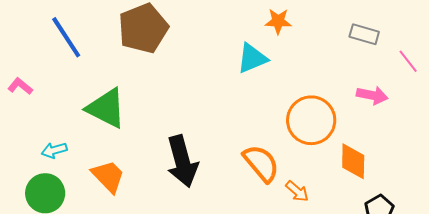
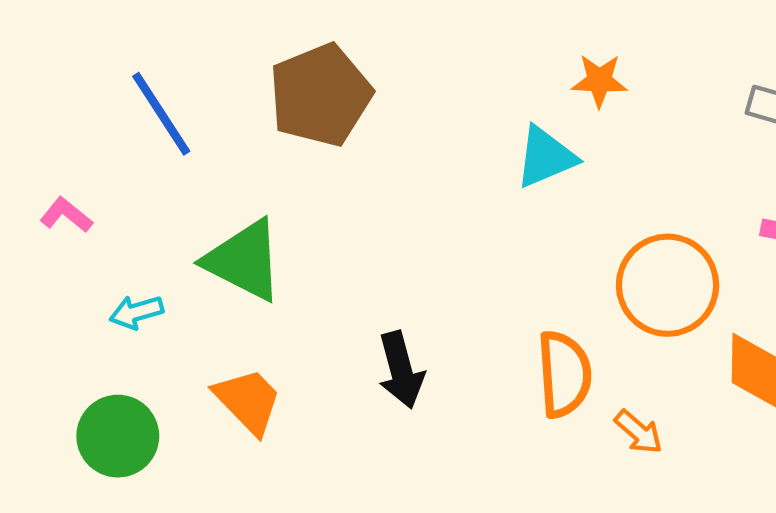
cyan arrow: (54, 150) -> (136, 312), moved
black arrow: (182, 161) -> (401, 370), size x0.7
orange semicircle: (261, 163) -> (564, 374), turned 36

